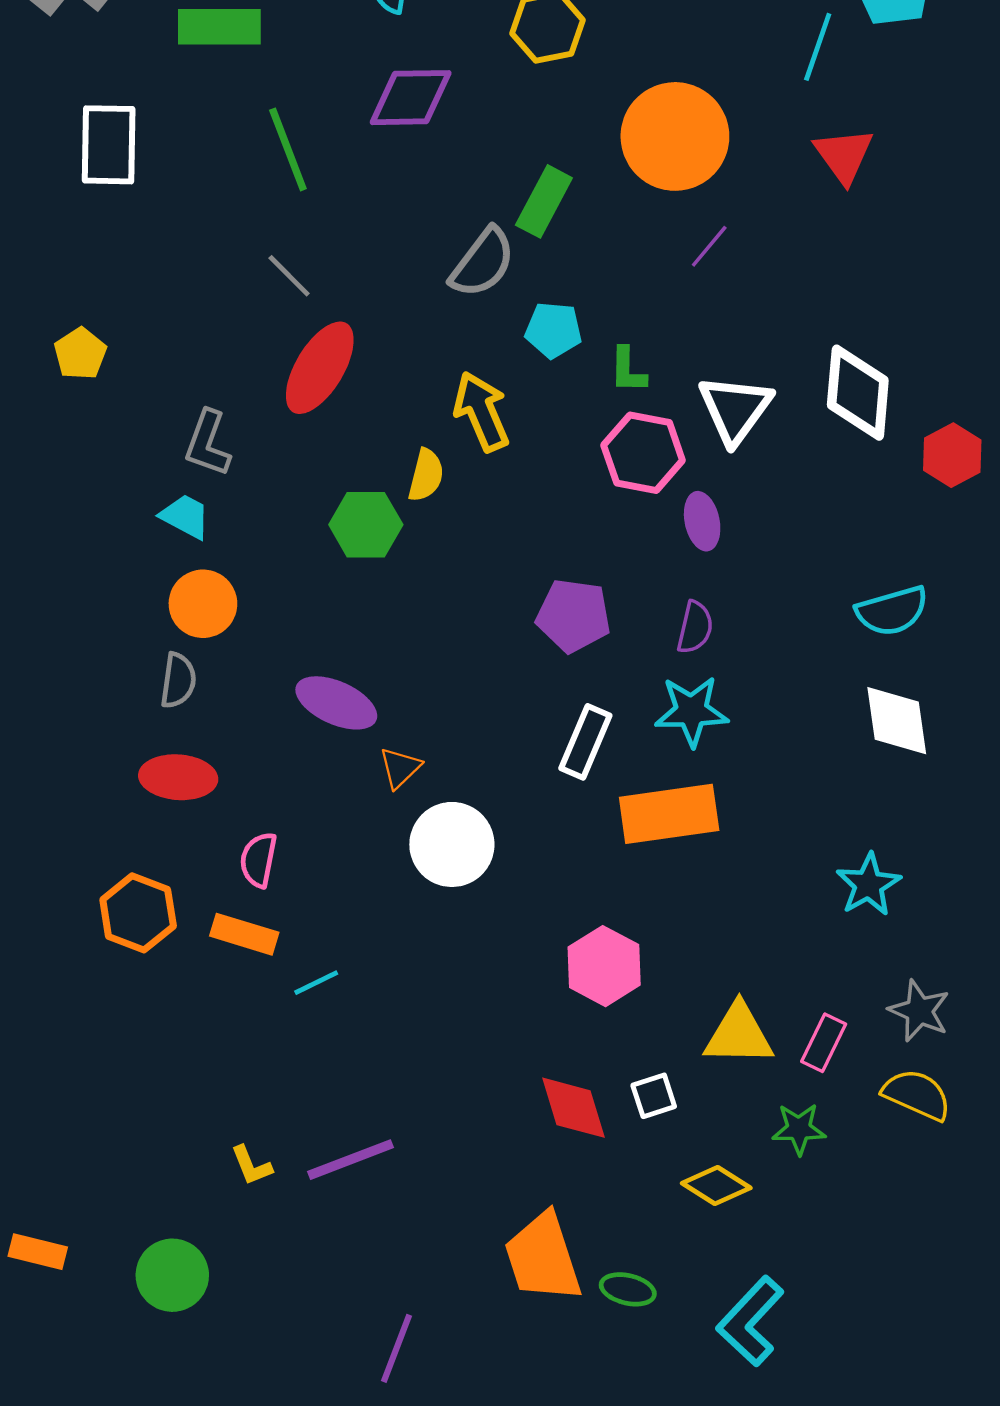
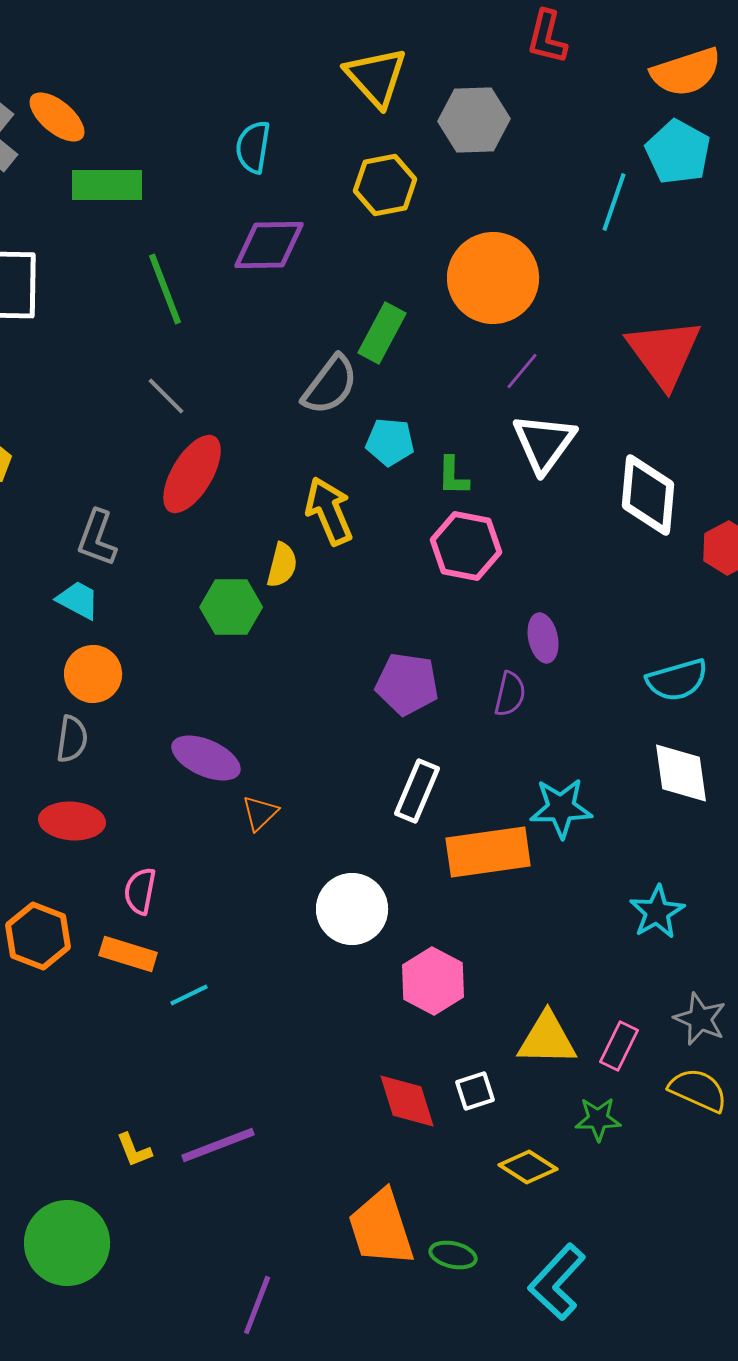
red triangle: (844, 155) -> (664, 353), moved, size x1.5
white triangle: (735, 409) -> (544, 443), moved
purple ellipse: (702, 521) -> (543, 638), moved
cyan star: (691, 711) -> (561, 808), moved
white circle: (452, 844) -> (352, 909), moved
green circle: (172, 1275) -> (67, 1243), size x1.4

